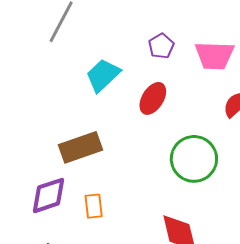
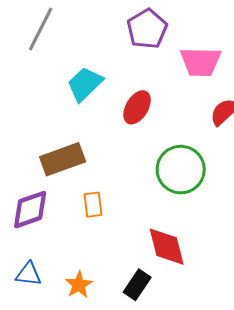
purple pentagon: (161, 46) -> (147, 29), moved, size x1.5
orange rectangle: (94, 206) -> (93, 205), moved

